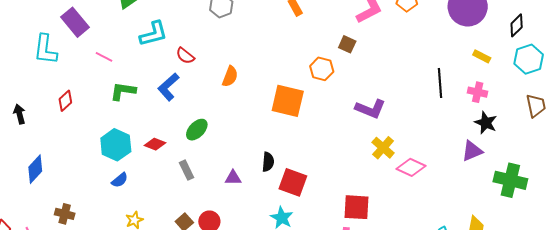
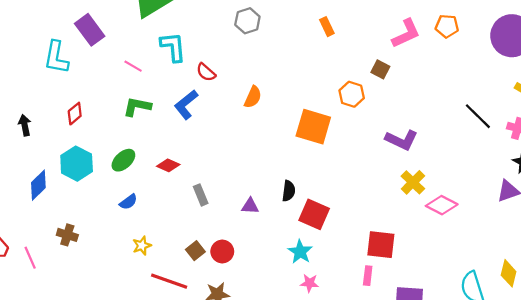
cyan L-shape: (153, 34) -> (173, 47), turned -84
pink line: (104, 57) -> (133, 66), moved
black line: (440, 83) -> (478, 116), turned -44
green ellipse: (197, 130) -> (123, 160), moved
cyan hexagon: (116, 145) -> (77, 164), moved

